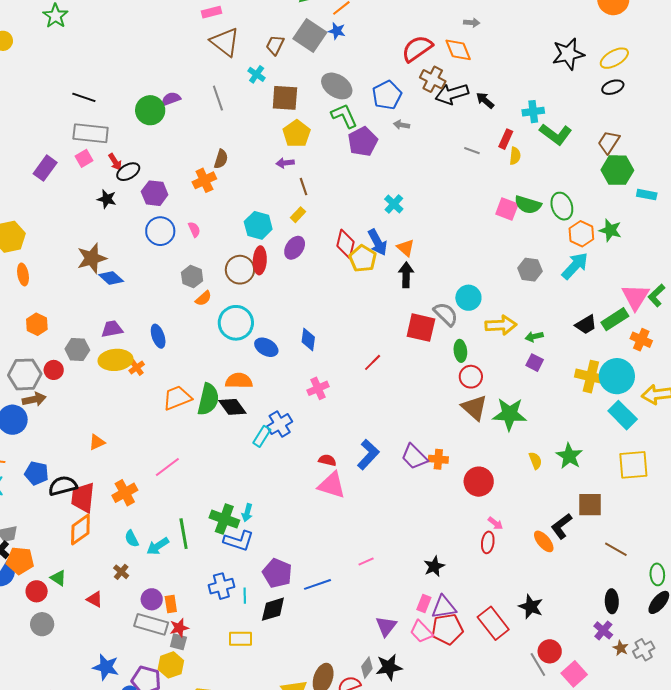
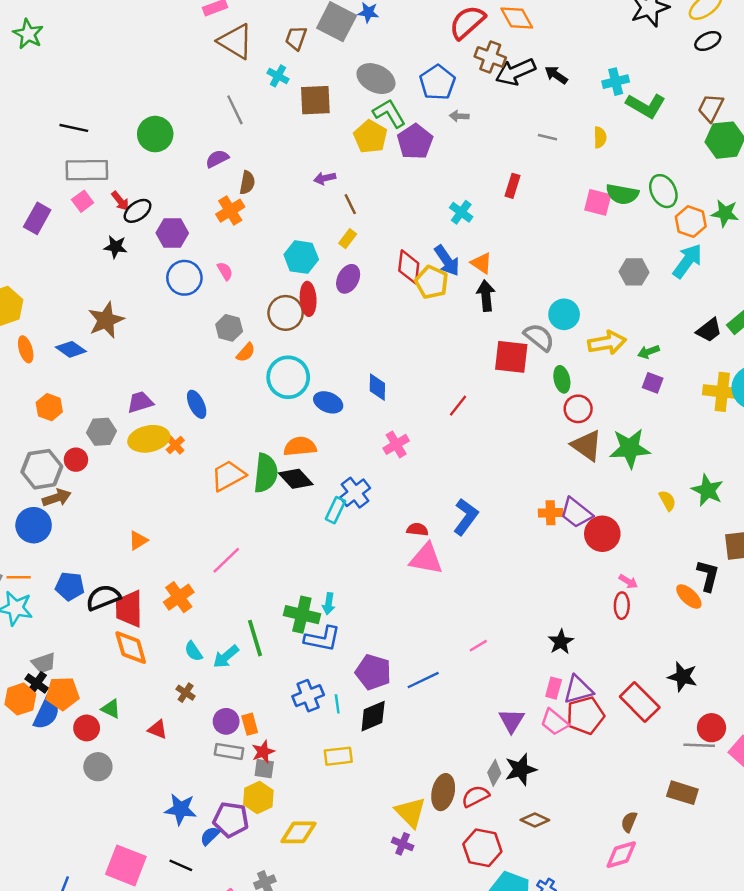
purple semicircle: (171, 99) -> (217, 159), moved
yellow pentagon: (297, 134) -> (370, 137), moved
red rectangle: (506, 139) -> (513, 186), moved
blue diamond: (111, 278) -> (71, 349), moved
purple trapezoid: (414, 457) -> (576, 513), moved
black L-shape: (561, 526) -> (708, 576), turned 148
orange diamond: (80, 530) -> (131, 648), turned -64
gray rectangle: (151, 624) -> (229, 751), size x0.7
gray line: (538, 665) -> (699, 745), turned -50

